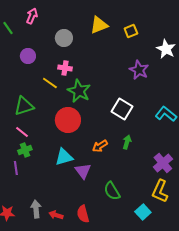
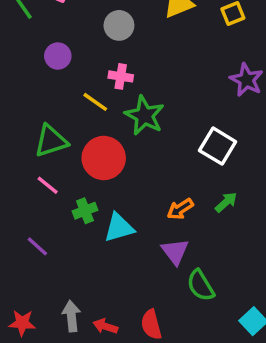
red circle: (68, 120) -> (104, 158), moved
green arrow: (127, 142) -> (226, 202), turned 32
green cross: (25, 150) -> (85, 211), moved
purple line: (16, 168) -> (37, 246), turned -40
purple triangle: (83, 171) -> (175, 251), moved

